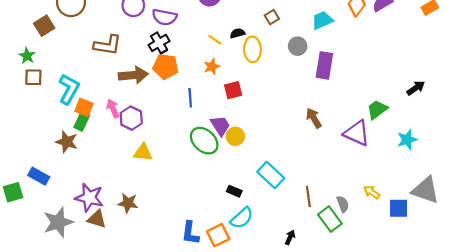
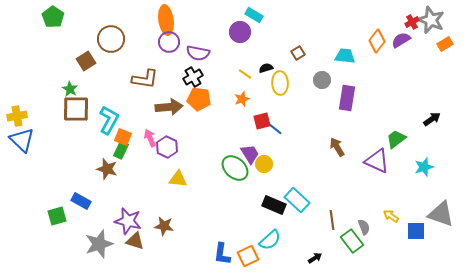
cyan trapezoid: (322, 20) -> (345, 56), turned 30
brown square: (33, 77) -> (76, 109), size x1.6
blue line: (190, 98) -> (274, 128), moved, turned -48
black rectangle: (234, 191) -> (274, 205), moved, size x1.6
black arrow: (290, 237) -> (315, 258), turned 32

